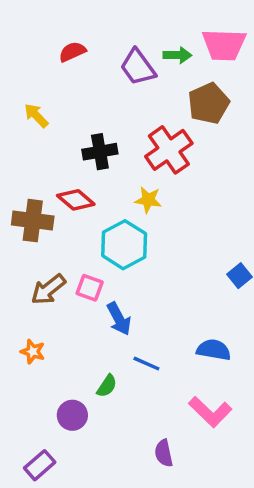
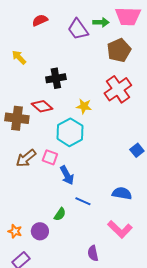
red cross: (169, 150) -> (118, 89), moved
orange star: (33, 351) -> (15, 231), moved

